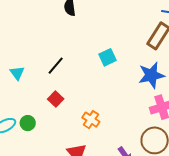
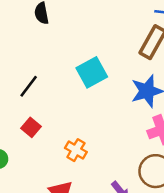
cyan square: (108, 57) -> (92, 72), size x1.4

